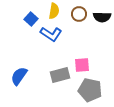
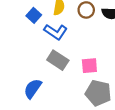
gray rectangle: (60, 75) -> (58, 60), moved, turned 48
blue semicircle: (19, 76) -> (33, 89), moved

